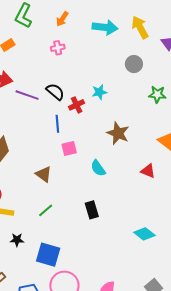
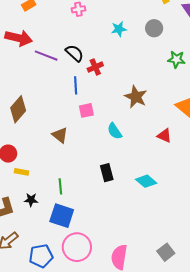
cyan star: (99, 92) -> (119, 29), moved
green line: (46, 210) -> (60, 186), moved, turned -56
cyan diamond: (144, 234) -> (146, 181), moved

